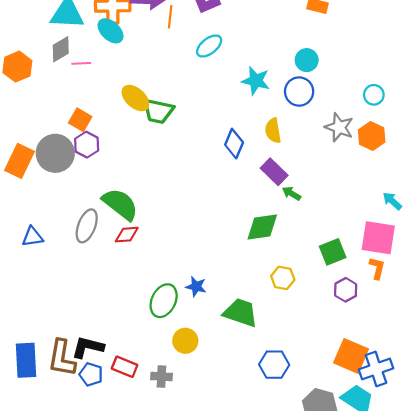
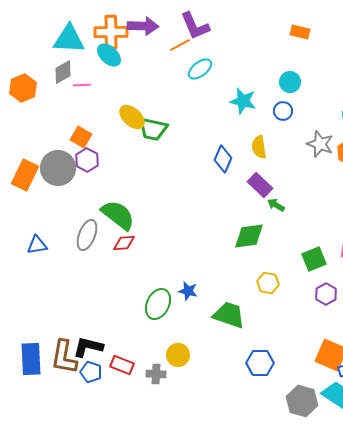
orange line: (170, 17) -> (180, 45), moved, turned 55
blue circle: (299, 92) -> (283, 111), size x0.7
yellow circle: (185, 341) -> (178, 355), moved

